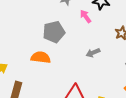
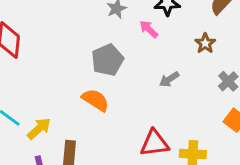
orange semicircle: (41, 57) -> (95, 100), turned 36

